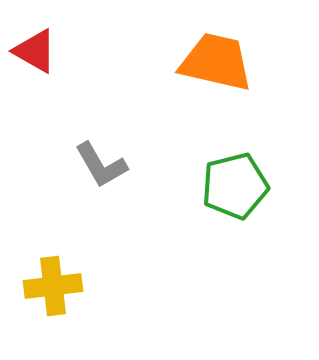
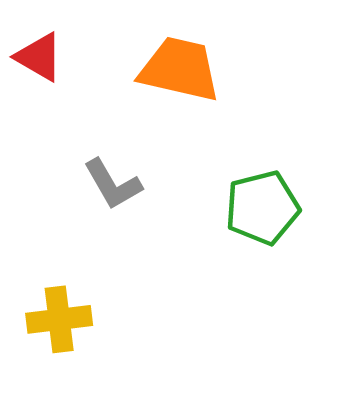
orange trapezoid: (216, 62) -> (180, 69), moved

